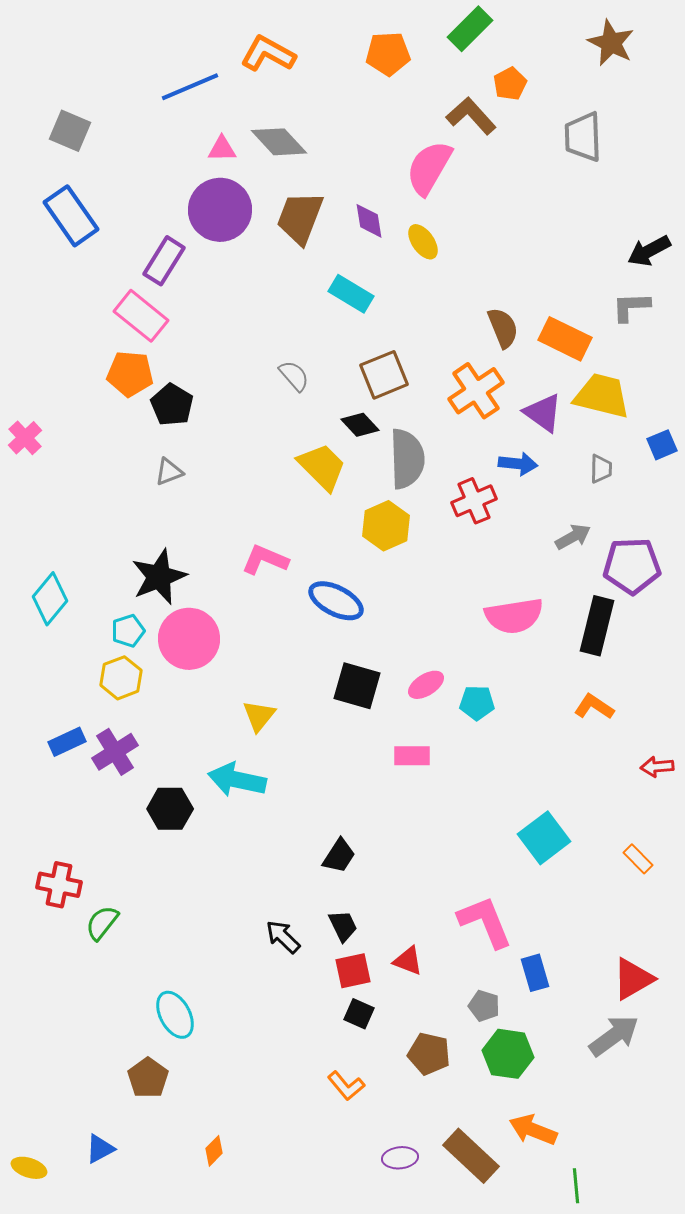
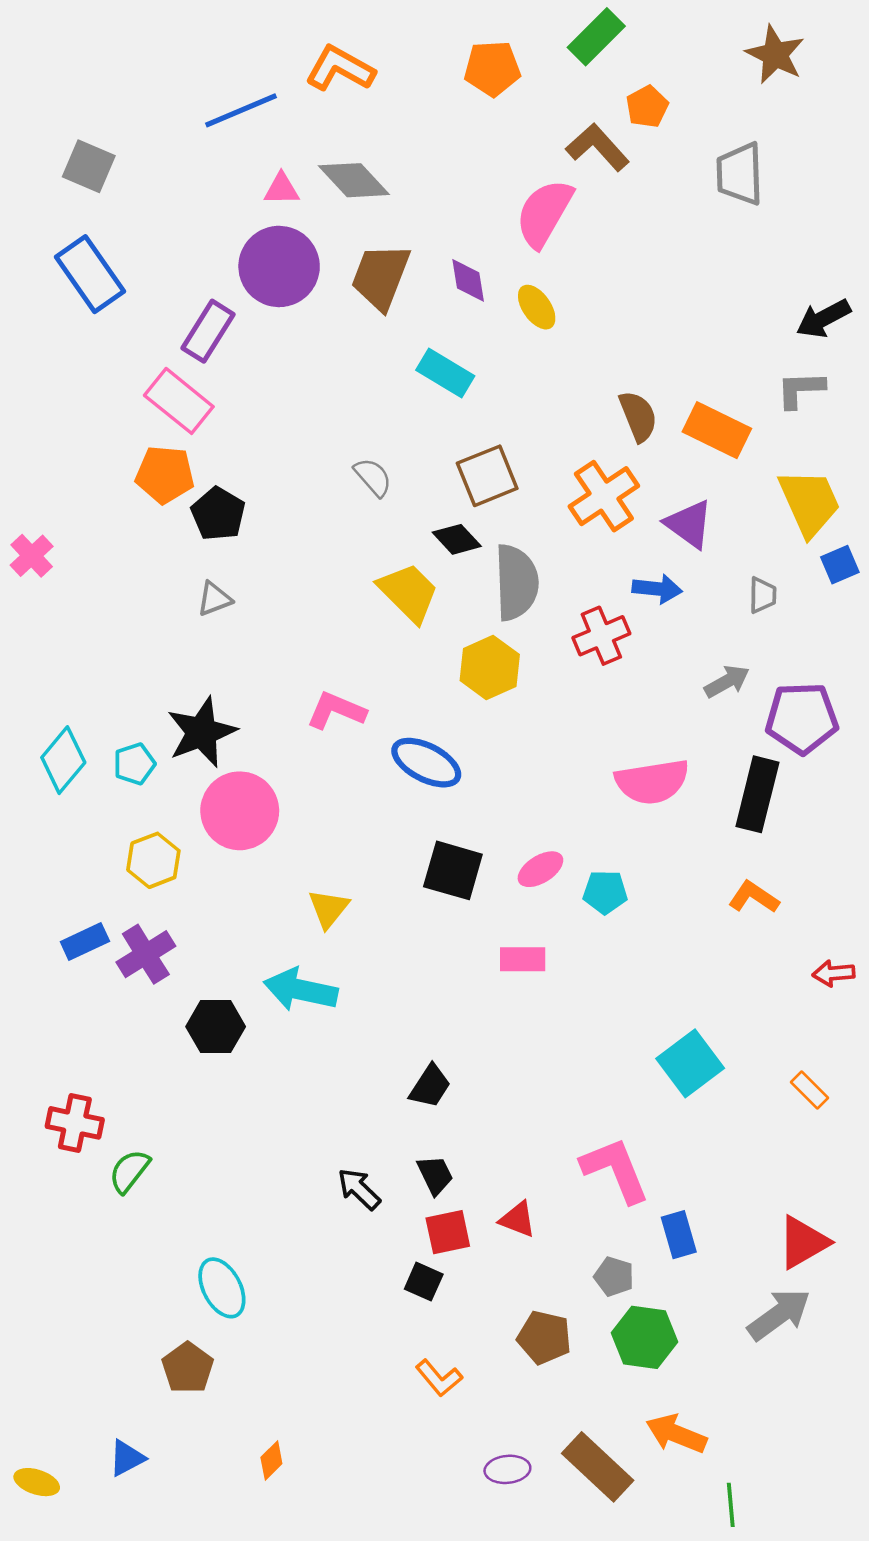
yellow trapezoid: (602, 396) -> (809, 502), moved, turned 52
cyan pentagon: (128, 631) -> (134, 764), moved
black square: (359, 1014) -> (424, 1282), moved

